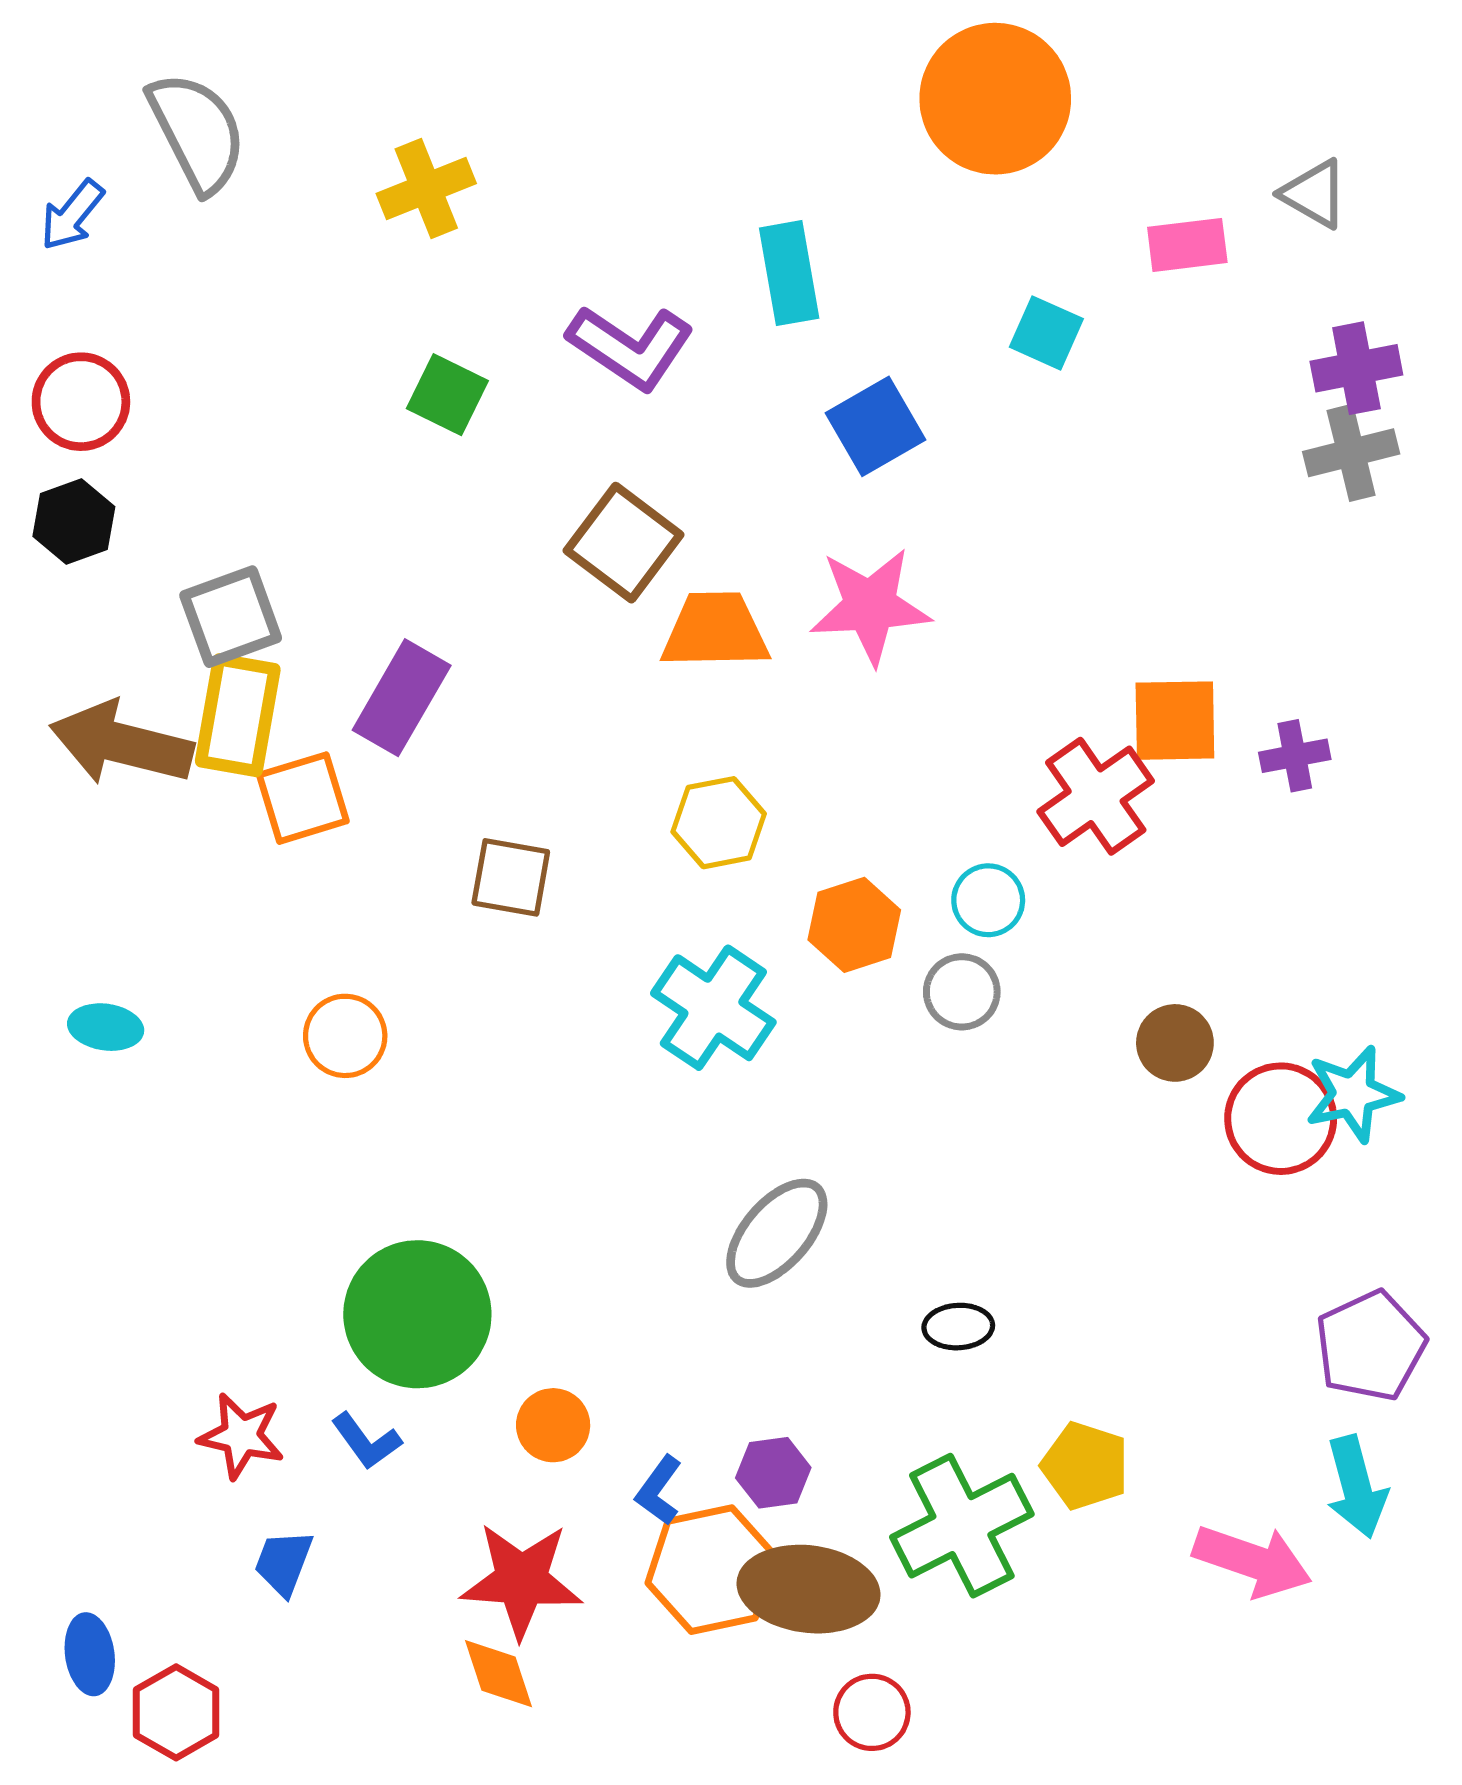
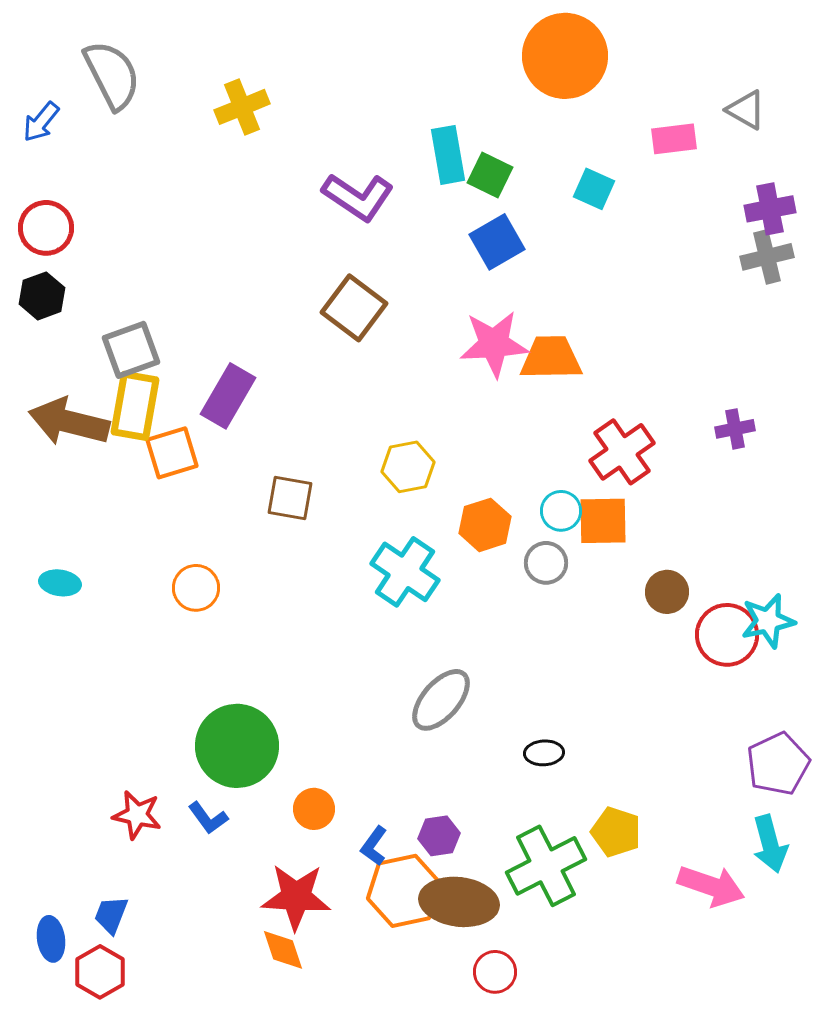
green square: (447, 395) -> (490, 175), moved
orange trapezoid: (715, 631) -> (551, 358), moved
orange square: (1175, 721) -> (603, 521), moved
blue trapezoid: (284, 1563) -> (111, 915), moved

